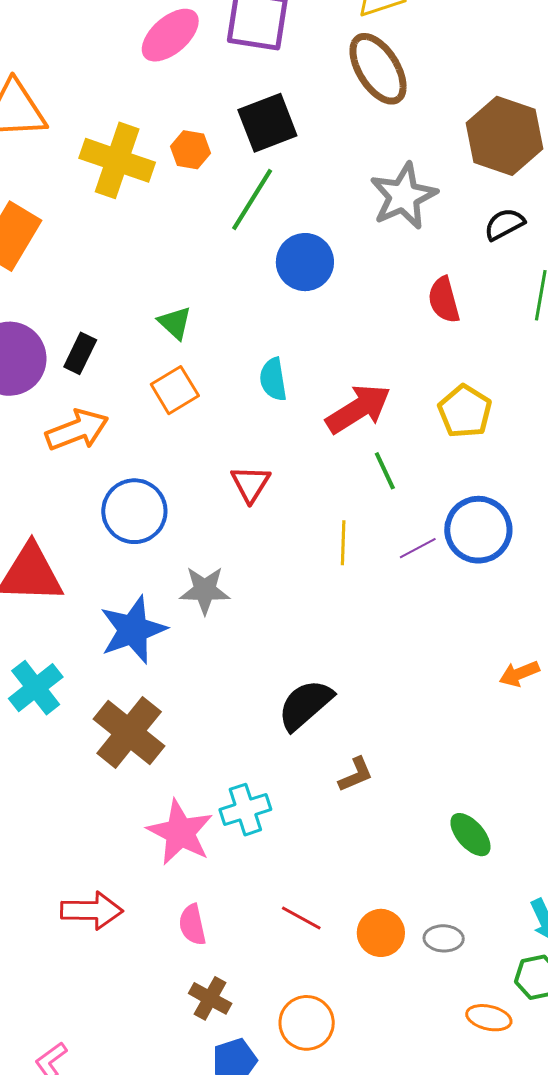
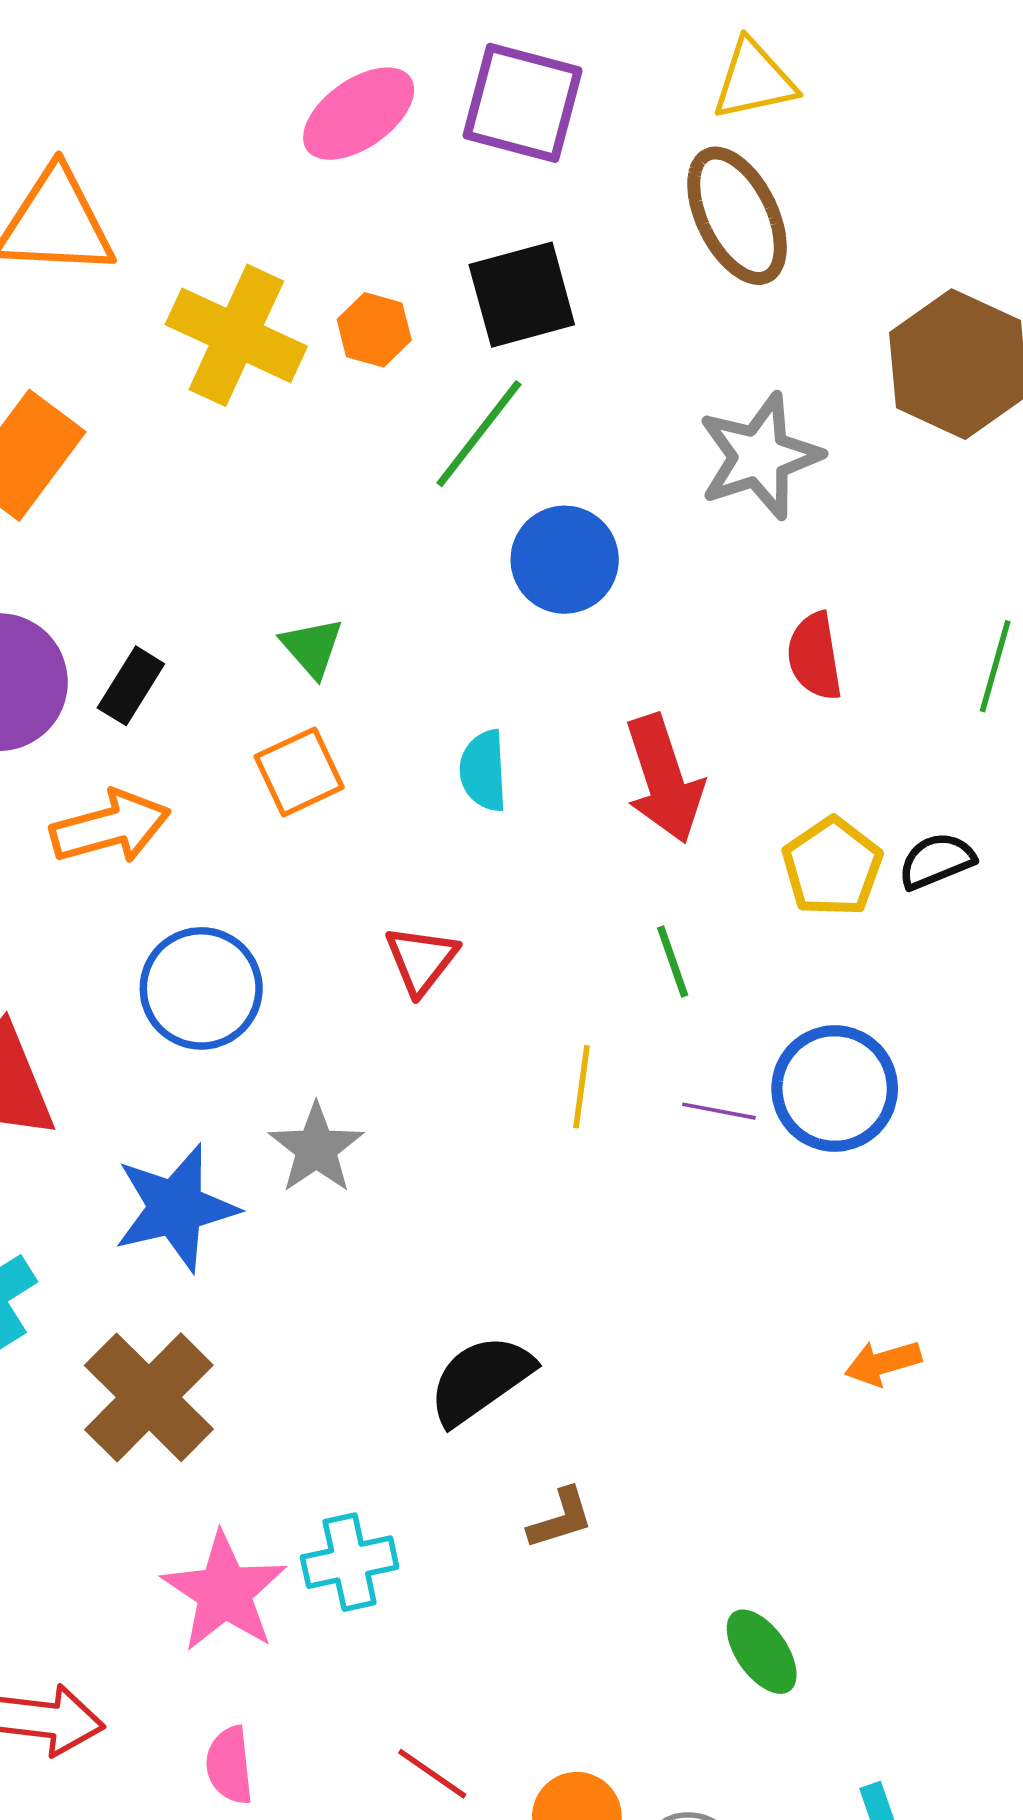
black semicircle: (504, 224) -> (937, 861), moved
red arrow: (358, 409) -> (664, 779), moved, turned 98
purple line: (418, 548) -> (719, 1111), turned 33
gray star: (205, 590) -> (316, 1148), turned 30

